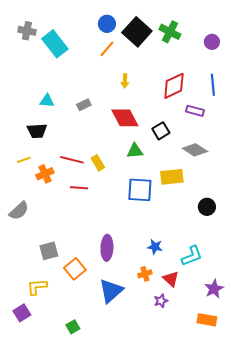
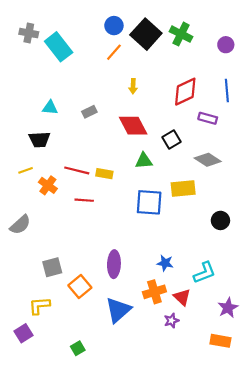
yellow rectangle: (98, 163) -> (104, 174), turned -49
orange cross: (45, 174) -> (48, 185), turned -30
orange cross: (145, 274) -> (154, 292), size x1.5

